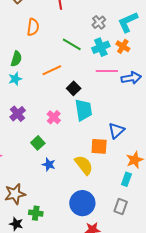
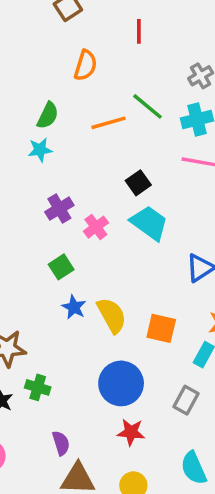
orange line: (52, 70) -> (109, 123), moved
cyan trapezoid: (83, 110) -> (149, 223), turned -55
purple cross: (18, 114) -> (59, 209), moved
orange square: (99, 146) -> (161, 328), moved
yellow semicircle: (84, 165) -> (112, 315), moved

